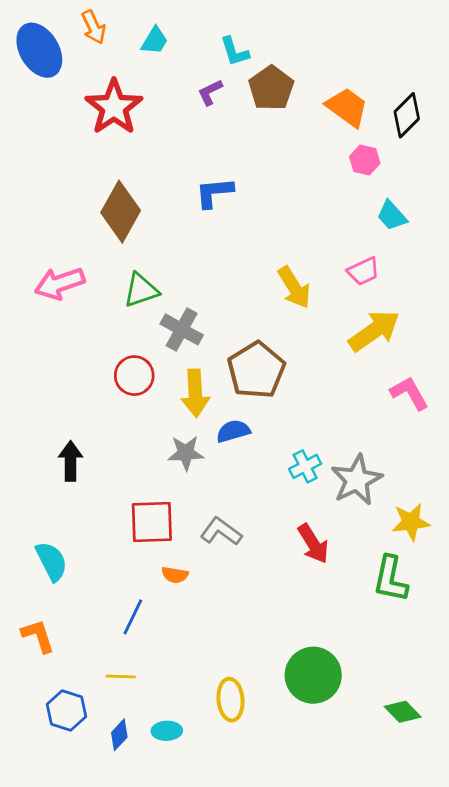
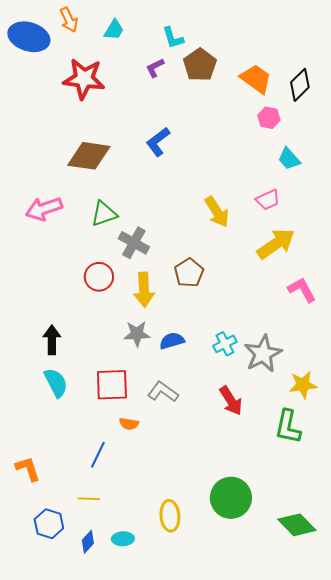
blue ellipse: (39, 50) -> (29, 37), turned -42
red star: (114, 107) -> (84, 79), turned -30
blue L-shape: (214, 193) -> (158, 142), turned -32
brown diamond: (121, 212) -> (89, 156), turned 69
brown pentagon: (256, 370) -> (189, 273), size x0.7
blue semicircle: (233, 431) -> (172, 341), moved
cyan semicircle: (52, 561) -> (56, 383), moved
green diamond: (403, 712) -> (297, 525), size x1.4

